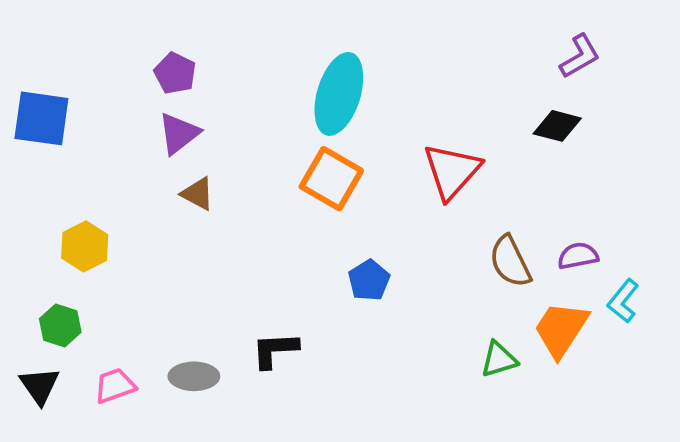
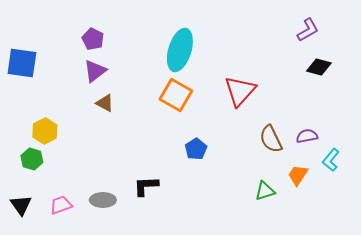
black diamond: (557, 126) -> (319, 67), moved
green hexagon: (60, 325) -> (32, 159), moved
orange trapezoid: (561, 329) -> (298, 175), size x0.7

